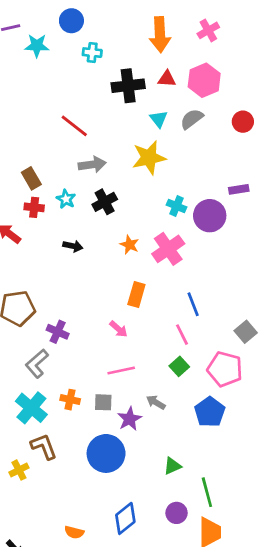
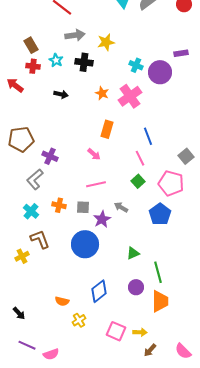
yellow star: (149, 158) -> (106, 42), moved, size x0.7
black cross: (105, 202) -> (84, 62), turned 36
cyan cross: (31, 408) -> (31, 211), size x0.7

